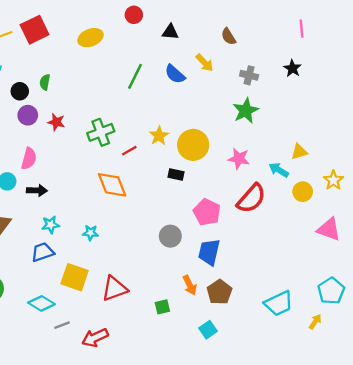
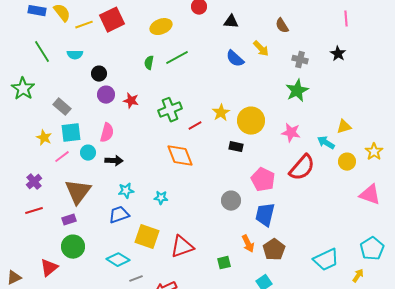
green line: (135, 76) -> (177, 58), moved, turned 35
green semicircle: (45, 82) -> (149, 63), moved

